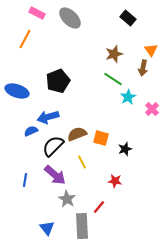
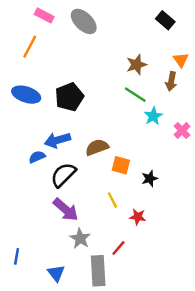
black rectangle: (128, 18) -> (165, 20), moved
blue ellipse: (17, 91) -> (26, 95), moved
brown semicircle: (77, 134) -> (97, 147), moved
yellow line: (82, 162) -> (112, 200), moved
blue line: (25, 180) -> (17, 256), moved

